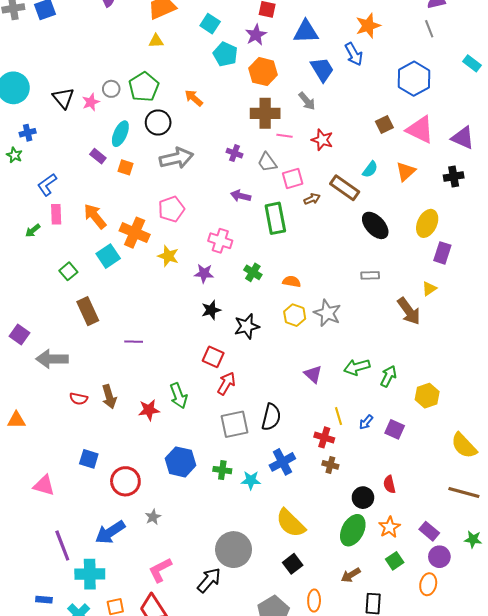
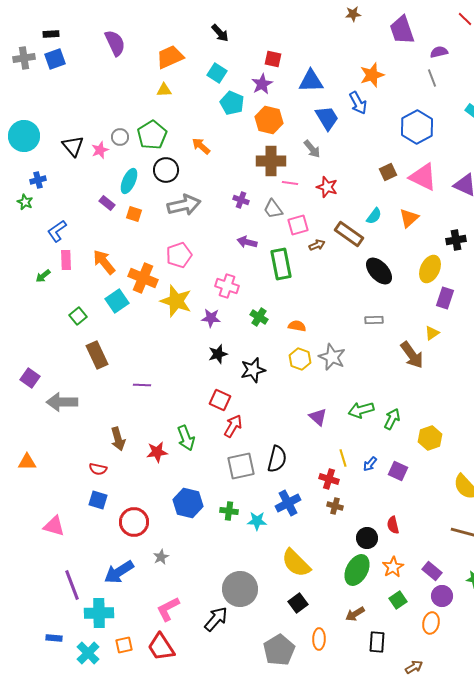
black cross: (454, 177) -> (456, 240), moved
yellow star: (168, 256) -> (176, 301), size x1.5
red semicircle: (79, 399) -> (98, 469), moved

